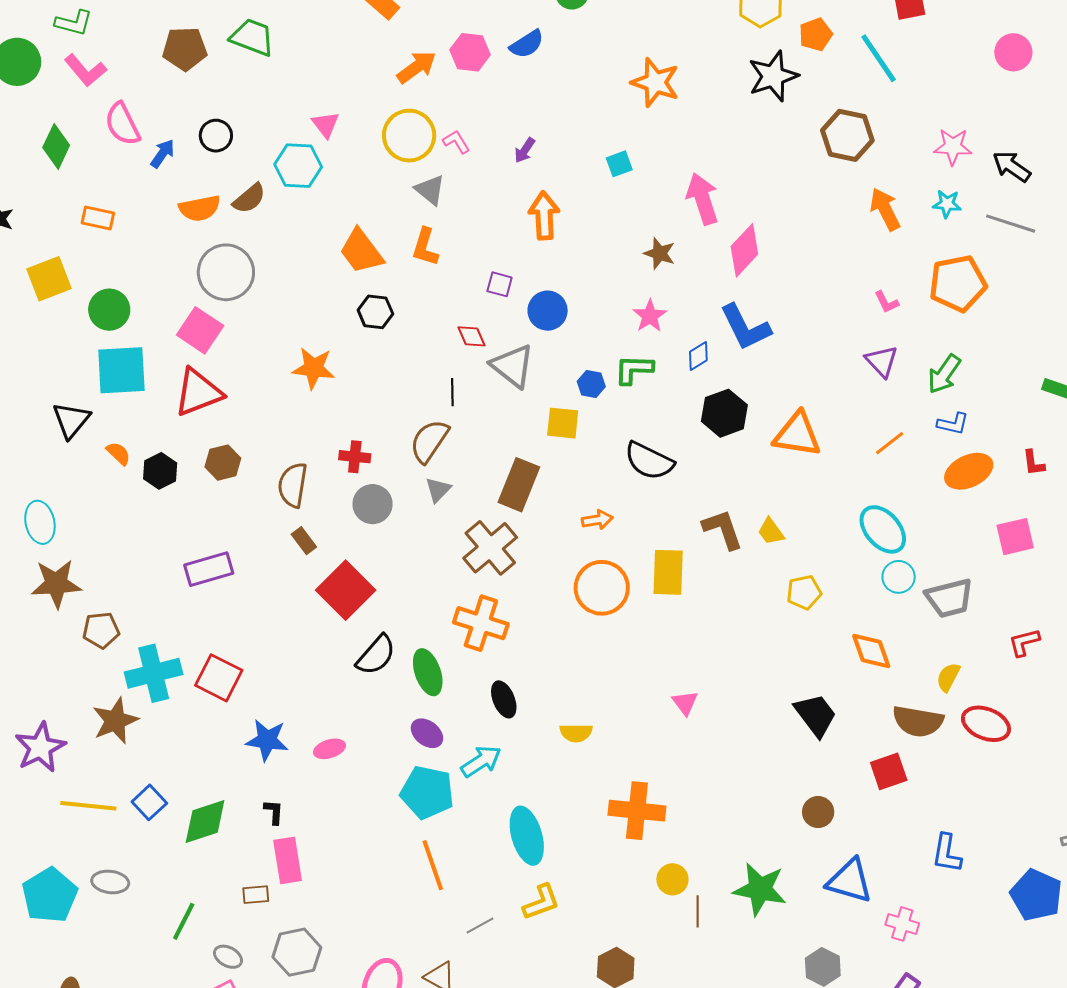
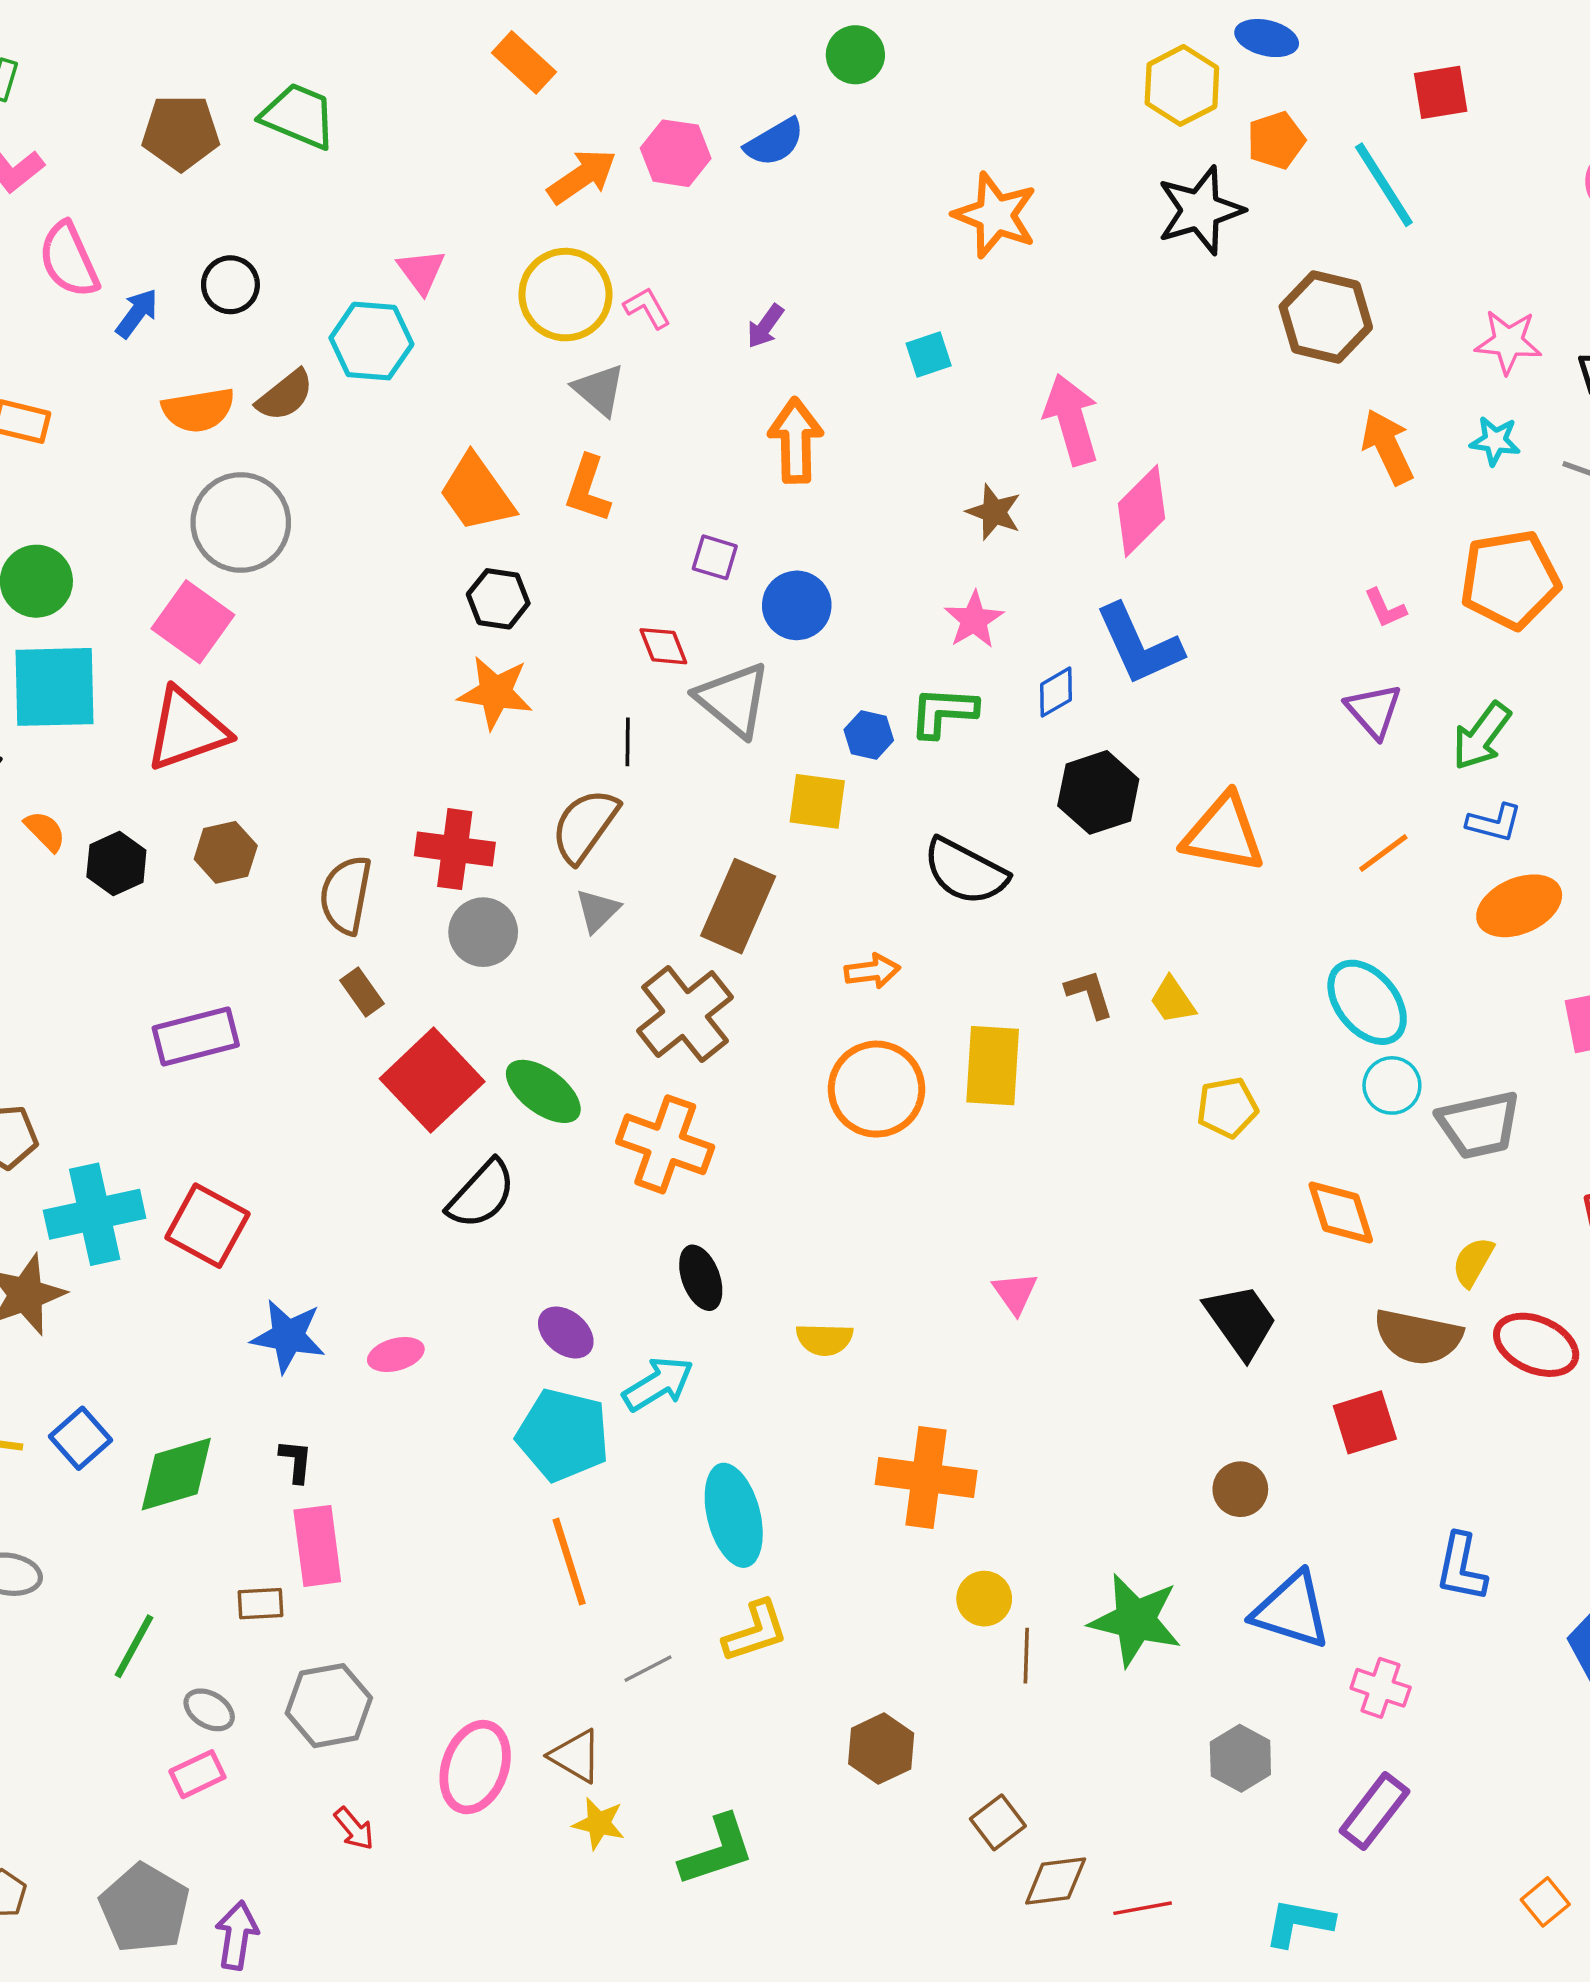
orange star: (314, 368) -> (495, 693), moved
red cross: (355, 457) -> (455, 849), size x1.4
brown L-shape: (723, 529) -> (1089, 994), size x0.7
green ellipse: (428, 672) -> (543, 1091), moved, turned -36

